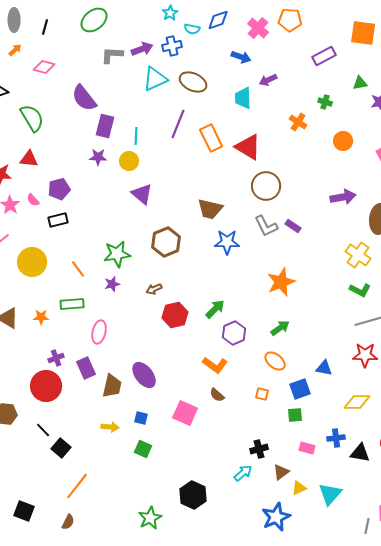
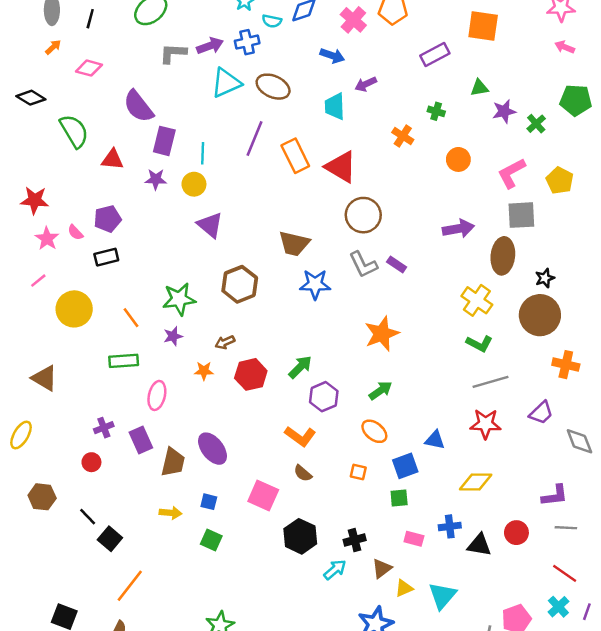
red triangle: (29, 159) -> (112, 159), moved
orange star: (41, 317) -> (204, 371), moved
red circle: (46, 386) -> (91, 462), size x0.5
black hexagon: (193, 495) -> (300, 536), moved

